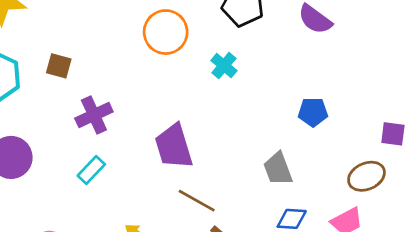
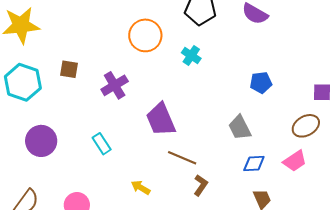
purple cross: (94, 115) -> (115, 85), moved
cyan rectangle: (91, 170) -> (102, 144), turned -70

